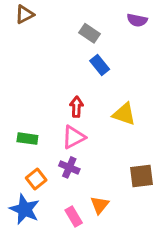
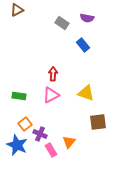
purple semicircle: (137, 20) -> (87, 18), moved
blue rectangle: (100, 65) -> (83, 45), moved
yellow triangle: (124, 114) -> (86, 93), moved
purple cross: (69, 167) -> (40, 134), moved

